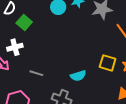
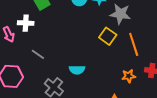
yellow square: (108, 63) -> (108, 36), moved

